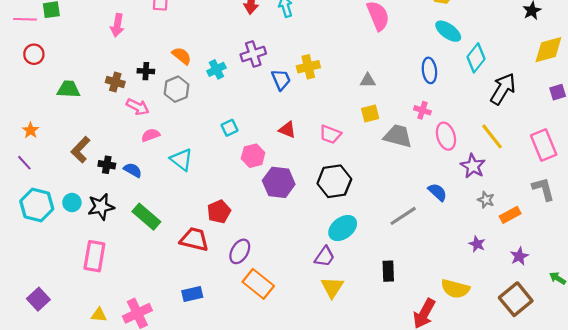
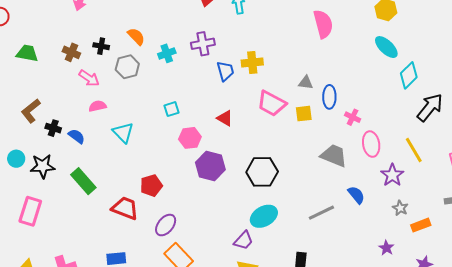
blue ellipse: (429, 70) -> (329, 97), moved
pink trapezoid: (330, 134) -> (272, 103), moved, size x1.4
gray trapezoid: (398, 136) -> (334, 156), moved

